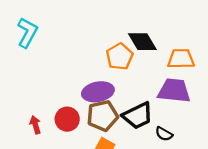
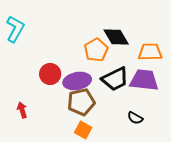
black trapezoid: (138, 116) -> (115, 79), moved
red circle: (67, 119) -> (50, 74), moved

